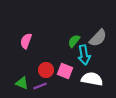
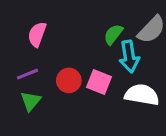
green triangle: (22, 83) -> (31, 101), turned 48
purple line: (40, 86) -> (27, 74), moved

